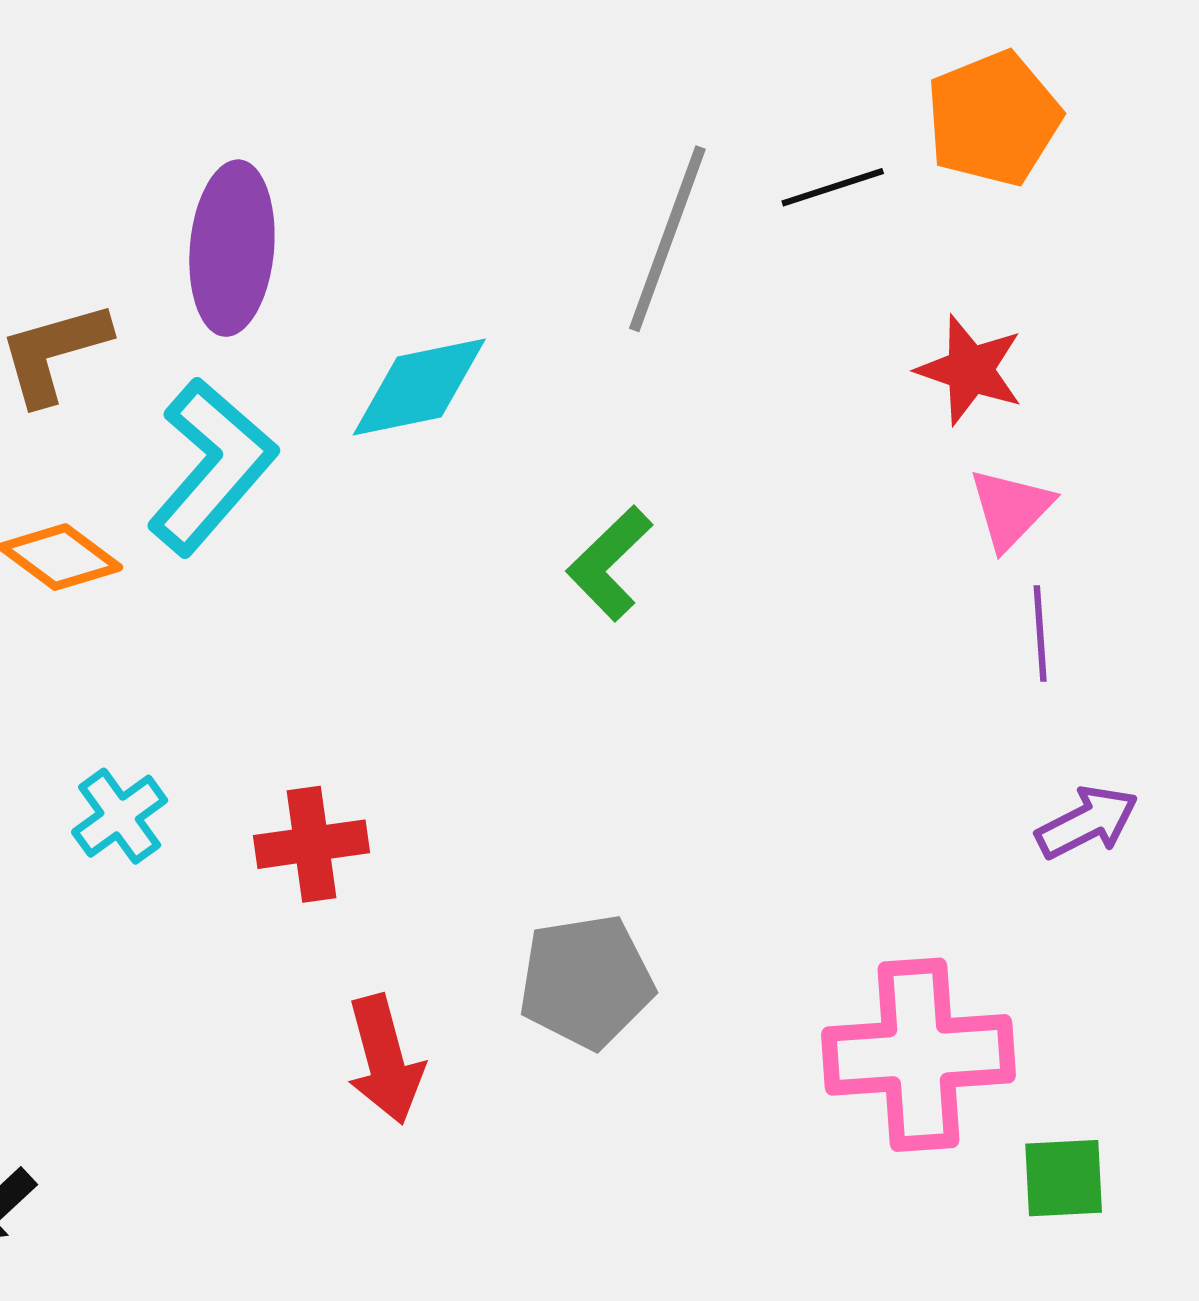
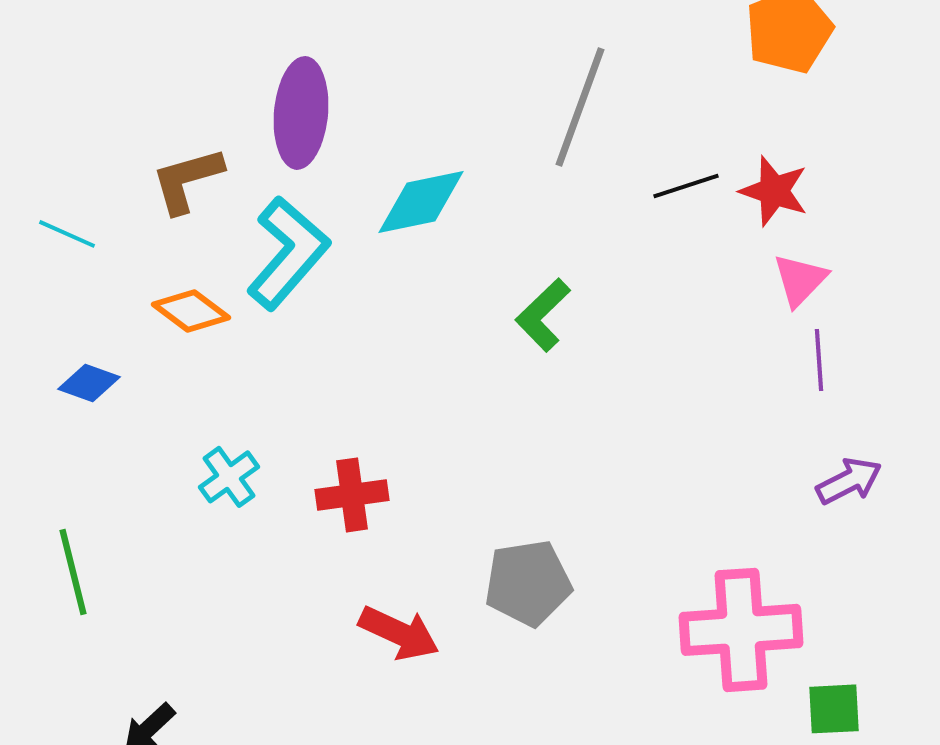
black line: (833, 187) -> (686, 186), moved
red arrow: (385, 1060) -> (399, 633), turned -50

